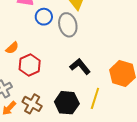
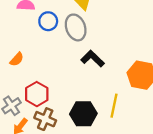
red hexagon: (30, 65) -> (37, 94), moved
black L-shape: (80, 66) -> (93, 59), moved

